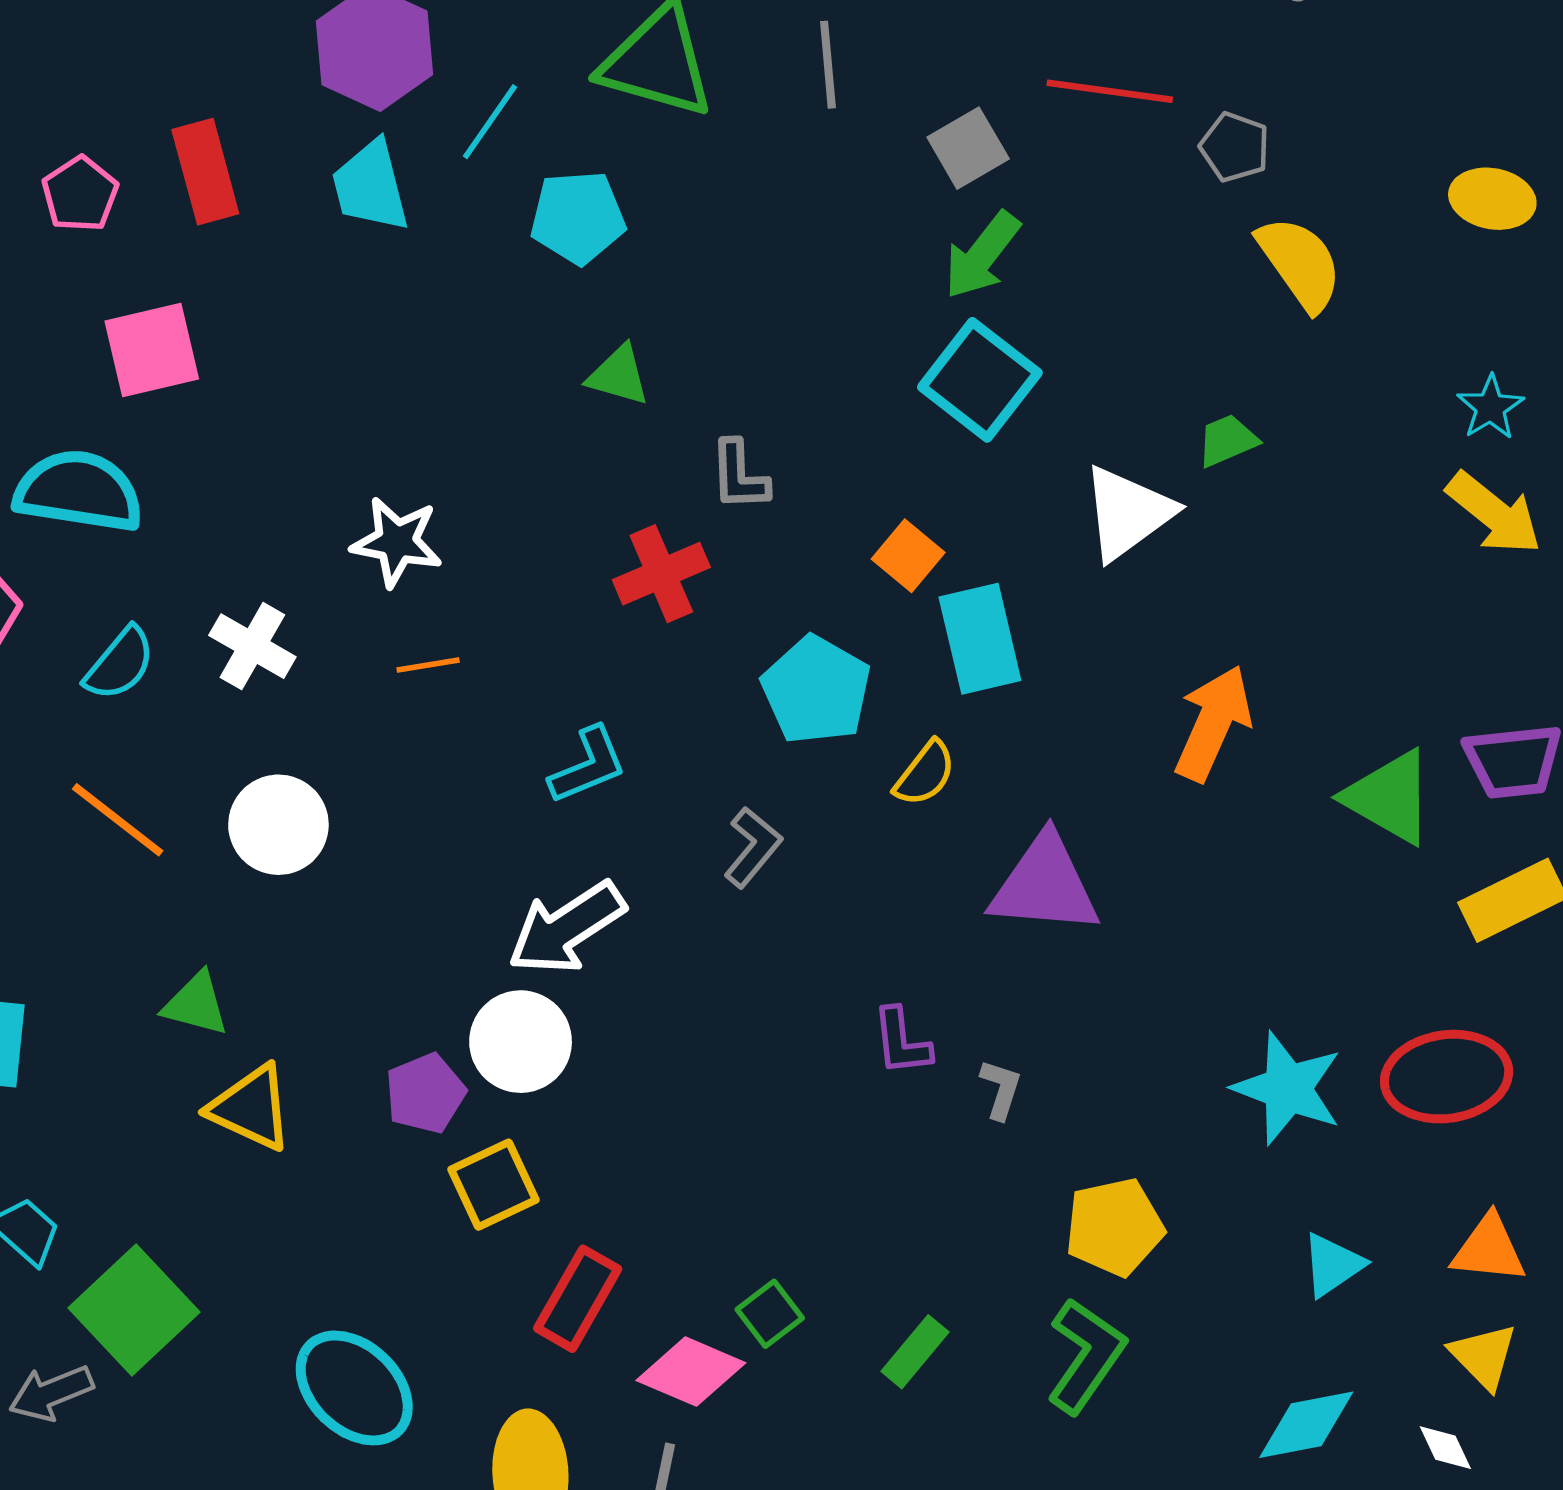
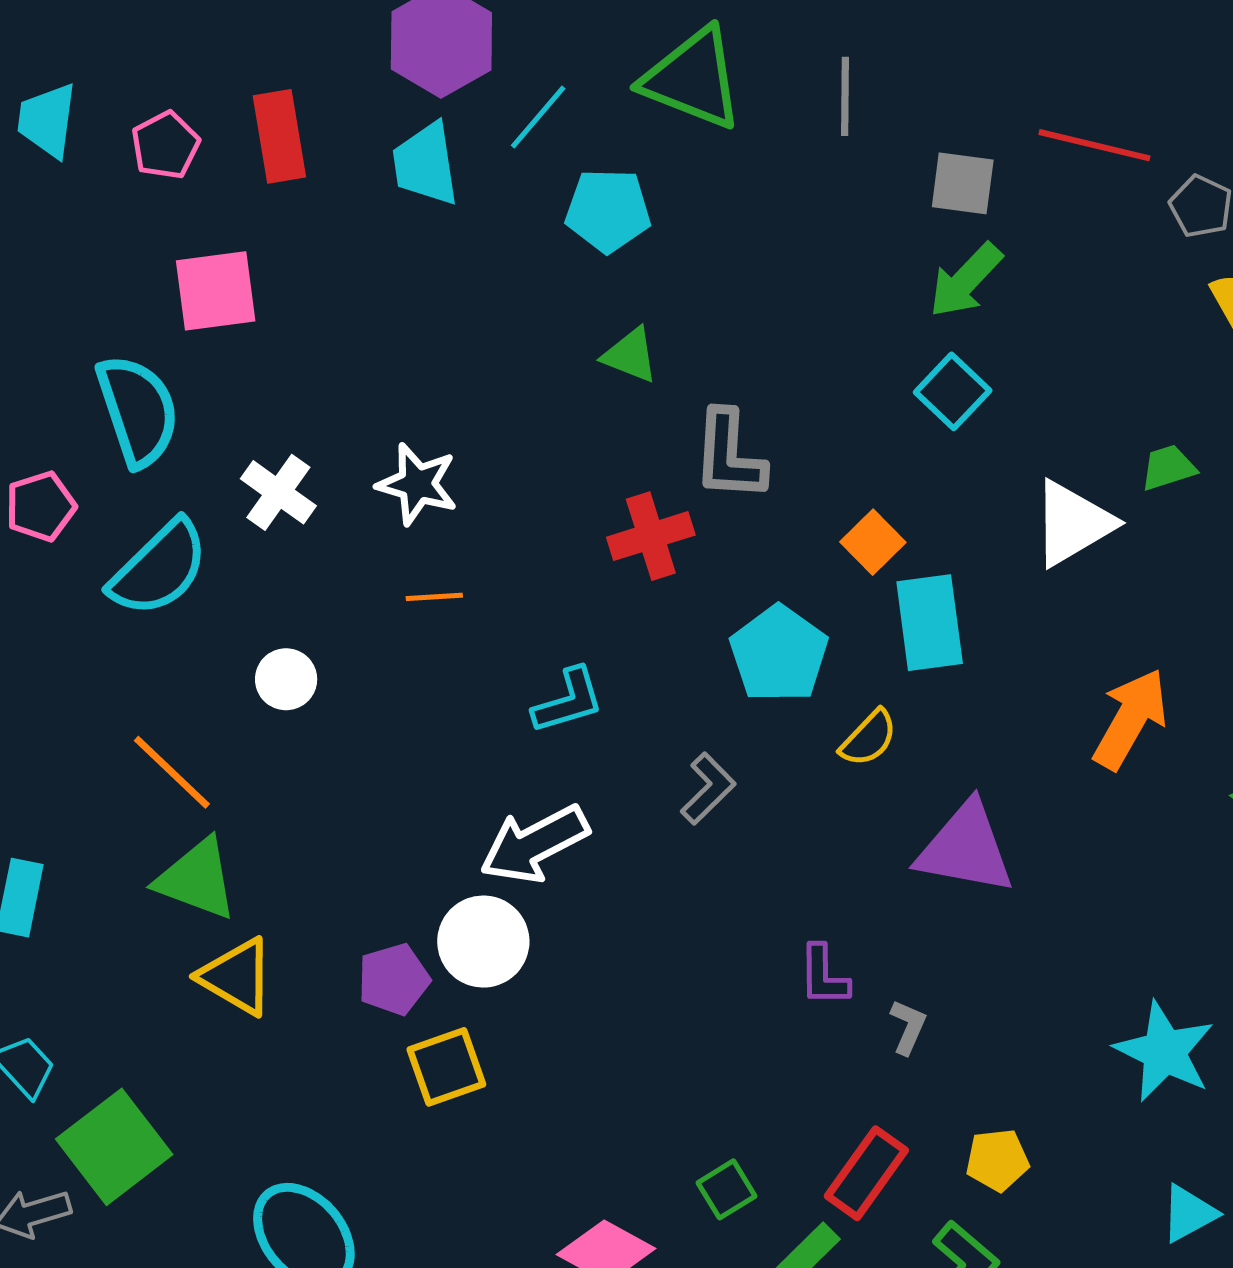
gray square: (968, 148) -> (963, 183), turned 32
cyan square: (980, 380) -> (953, 391), size x0.7
gray L-shape: (739, 475) -> (729, 455), size x1.4
cyan semicircle: (79, 491) -> (138, 411), turned 57
white cross: (252, 646) -> (278, 492), moved
cyan semicircle: (120, 664) -> (159, 568), size x1.5
orange line: (118, 820) -> (172, 772), moved
white circle: (278, 825) -> (286, 679), moved, size x0.7
green triangle: (196, 1004) -> (197, 879), size x1.4
yellow pentagon: (1114, 1227) -> (997, 1160), size x0.7
red rectangle: (578, 1299) -> (866, 1173), moved
green square: (770, 1314) -> (727, 1189), moved

